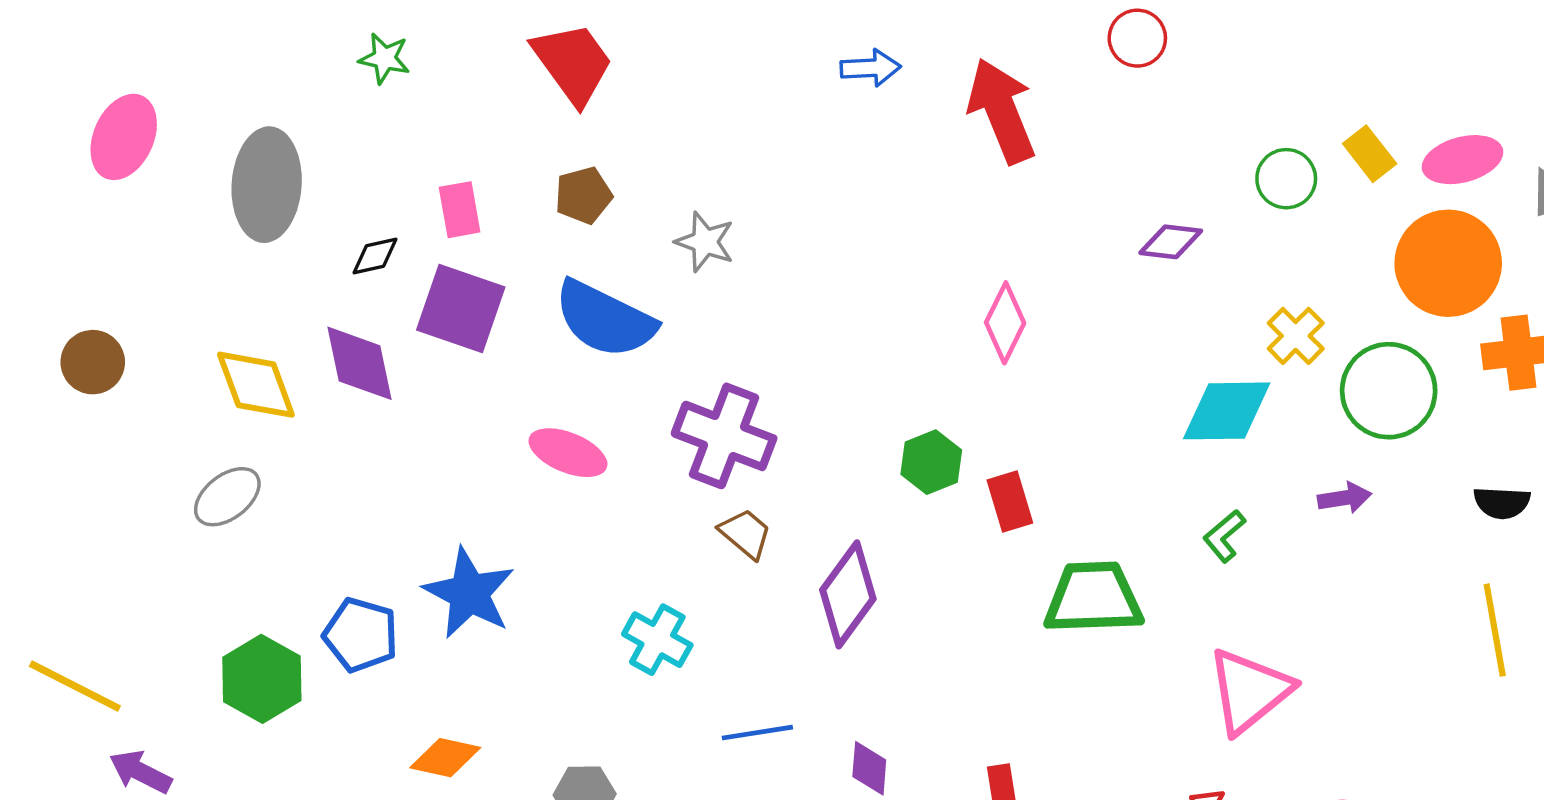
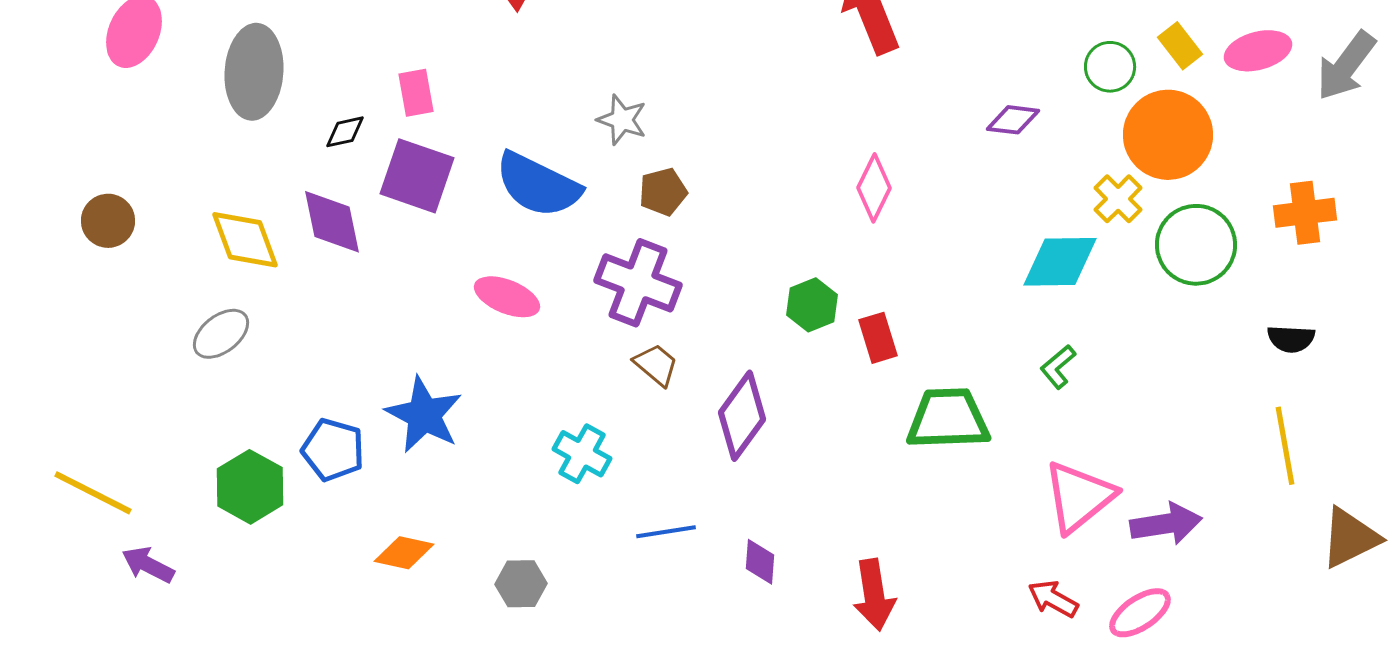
brown pentagon: (583, 195) -> (663, 192), moved
orange circle: (1448, 263) -> (1168, 135), moved
purple arrow: (1345, 498) -> (1166, 524), moved, size x1.6

